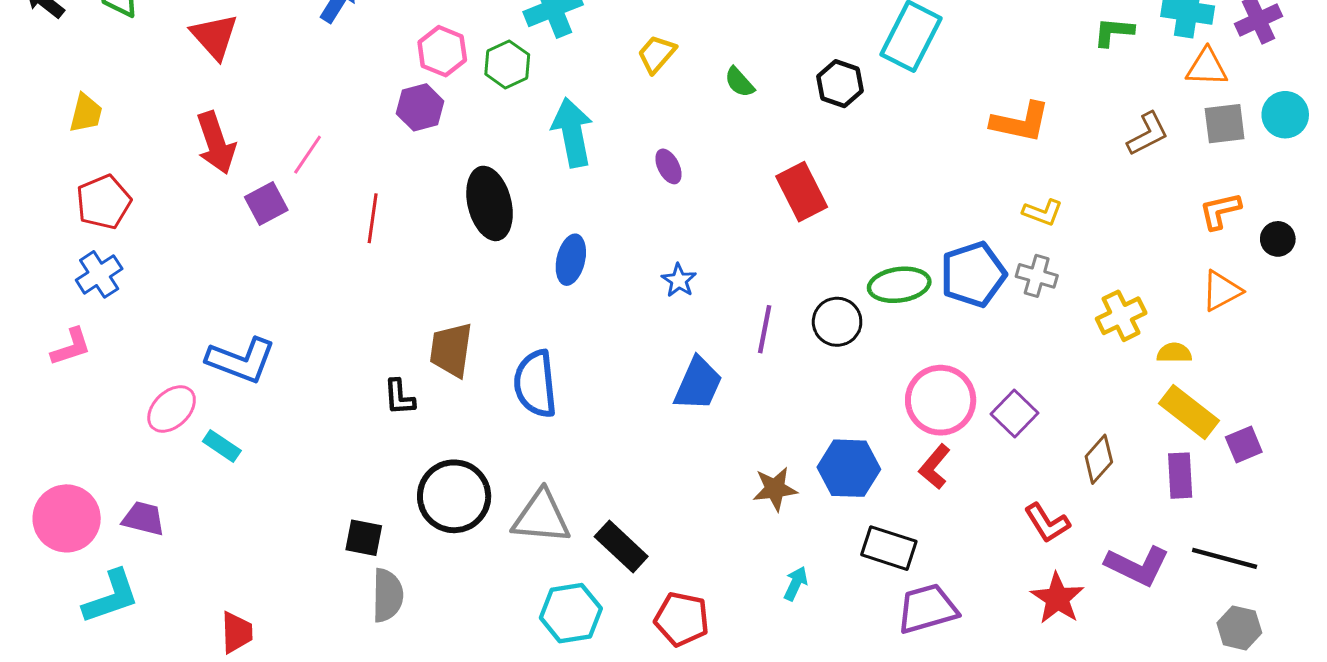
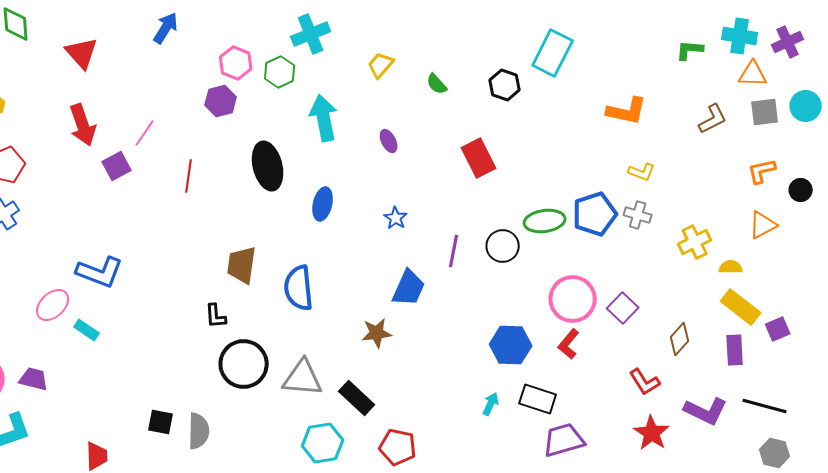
black L-shape: (399, 397) -> (216, 316), moved
brown star: (775, 489) -> (377, 333), moved
black square: (364, 538) -> (161, 422), moved
cyan arrow: (796, 584) -> (491, 404), moved

